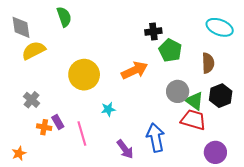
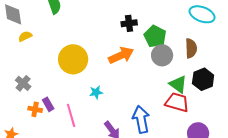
black cross: (153, 32) -> (129, 23), moved
yellow semicircle: (34, 50) -> (25, 36), size x0.6
gray circle: (178, 91) -> (162, 55), moved

